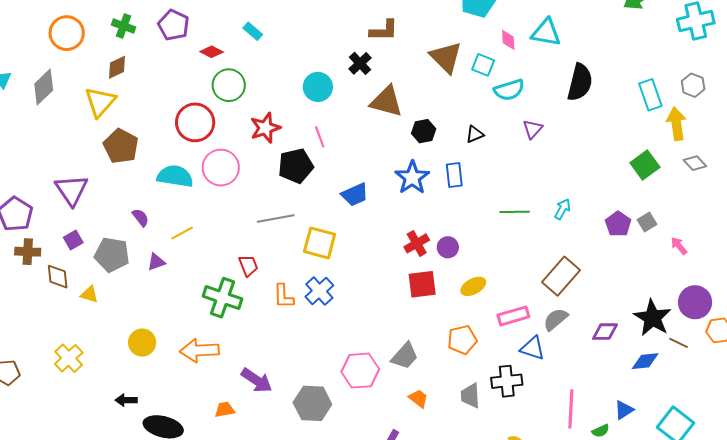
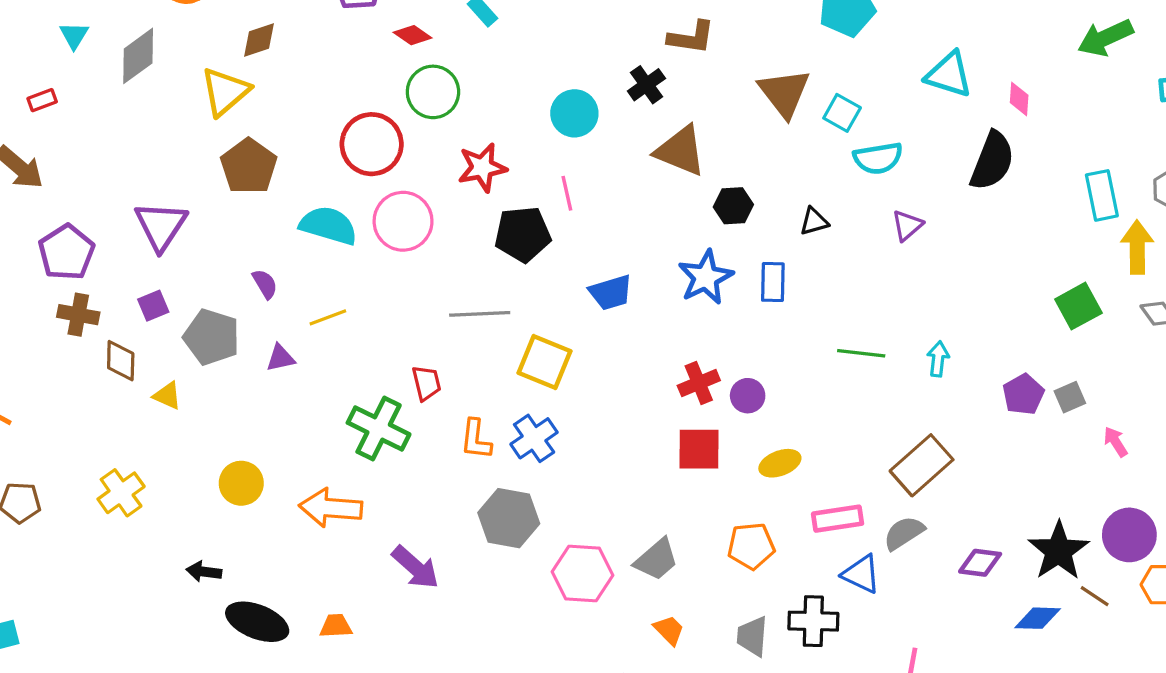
pink diamond: (508, 40) -> (1019, 99), moved
cyan arrow: (563, 209) -> (938, 359), turned -30
gray hexagon: (312, 403) -> (509, 518), moved
orange trapezoid: (225, 410) -> (336, 626), moved

